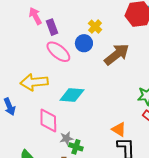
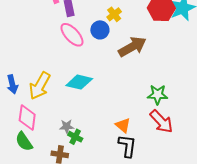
yellow arrow: (34, 82) -> (40, 86), moved, turned -64
pink diamond: (48, 120) -> (27, 117), moved

